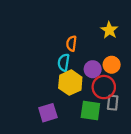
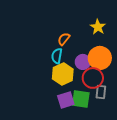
orange semicircle: (71, 44) -> (64, 39), turned 32
orange circle: (112, 65) -> (100, 58), size x1.5
purple square: (48, 113) -> (66, 100), moved

